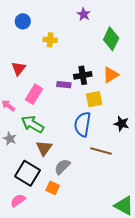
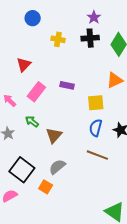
black cross: (83, 75) -> (90, 38), moved
green arrow: (33, 124) -> (32, 121), size x0.6
blue semicircle: (83, 124) -> (96, 128), moved, size x0.7
brown triangle: (44, 148) -> (54, 135), moved

